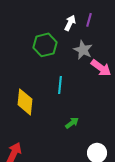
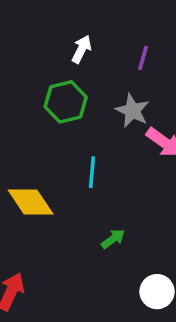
white arrow: (70, 23) -> (81, 49), moved
yellow diamond: (25, 102) -> (31, 202), turned -40

